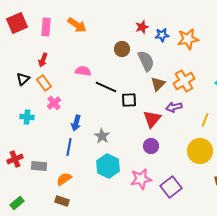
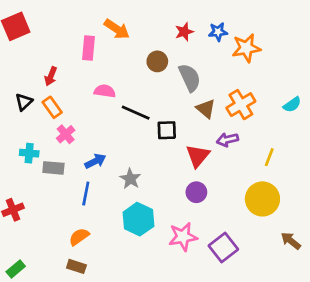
orange arrow: (77, 25) -> (117, 29), moved
pink rectangle: (46, 27) -> (89, 48), moved
blue star: (162, 35) -> (218, 32), moved
brown triangle: (158, 84) -> (206, 109), turned -35
blue arrow: (76, 123) -> (95, 161), turned -133
gray rectangle: (39, 166) -> (53, 168), moved

